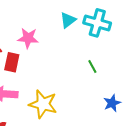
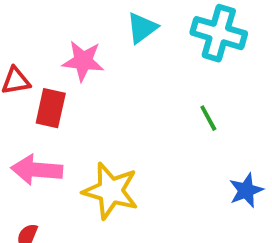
cyan triangle: (68, 20) -> (142, 28), moved

